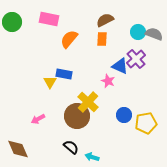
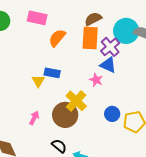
cyan circle: (138, 32) -> (126, 31), size x1.6
orange rectangle: (102, 39) -> (90, 38), size x1.6
purple cross: (136, 59) -> (110, 47), moved
pink arrow: (38, 119) -> (34, 118), moved, turned 144

